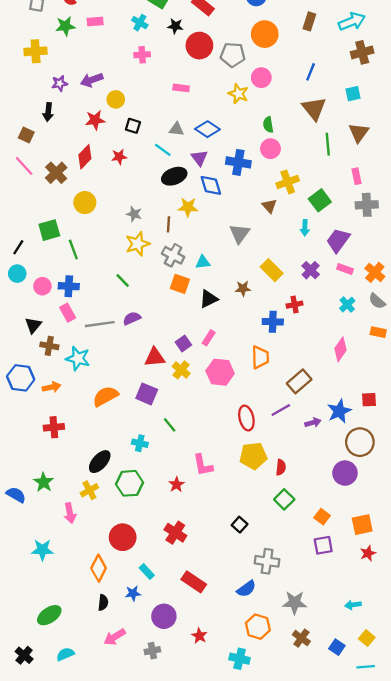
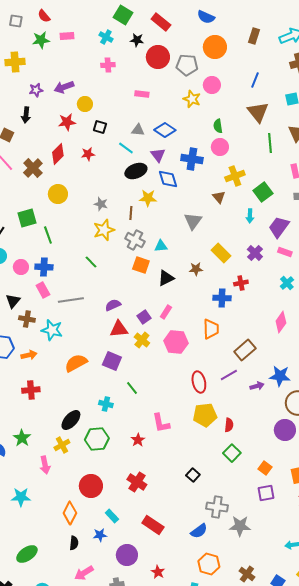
purple semicircle: (132, 318) -> (113, 305), moved
blue star: (339, 411) -> (280, 376), turned 30
gray star: (295, 603) -> (240, 526), moved

